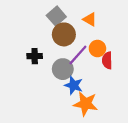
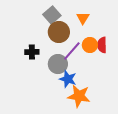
orange triangle: (90, 19) -> (83, 18), turned 32
red semicircle: (107, 60) -> (102, 45), moved

